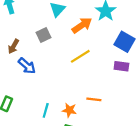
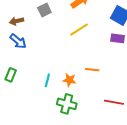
brown arrow: (13, 46) -> (17, 21), turned 48
blue arrow: (27, 66) -> (18, 41), moved

